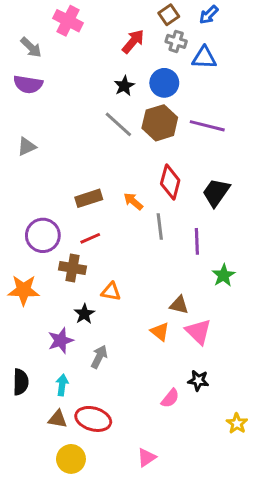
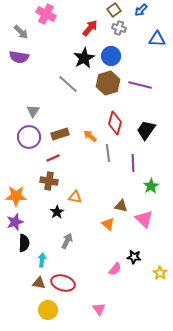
blue triangle: (204, 58) -> (157, 39), moved
black star: (124, 86) -> (84, 58), size x1.5
gray line: (118, 124) -> (68, 84), moved
gray triangle: (27, 147) -> (33, 111), moved, turned -32
purple circle: (43, 235) -> (29, 137), moved
red line: (90, 238) -> (53, 158), moved
pink triangle: (198, 332) -> (144, 219), moved
purple star: (61, 341) -> (15, 222), moved
black semicircle: (21, 382) -> (24, 243), moved
yellow star: (237, 423) -> (160, 273), moved
pink triangle: (147, 457) -> (99, 309), turned -32

